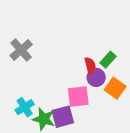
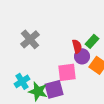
gray cross: (21, 50) -> (30, 39), moved

